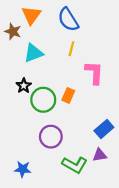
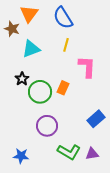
purple triangle: (100, 155) -> (92, 154), moved

